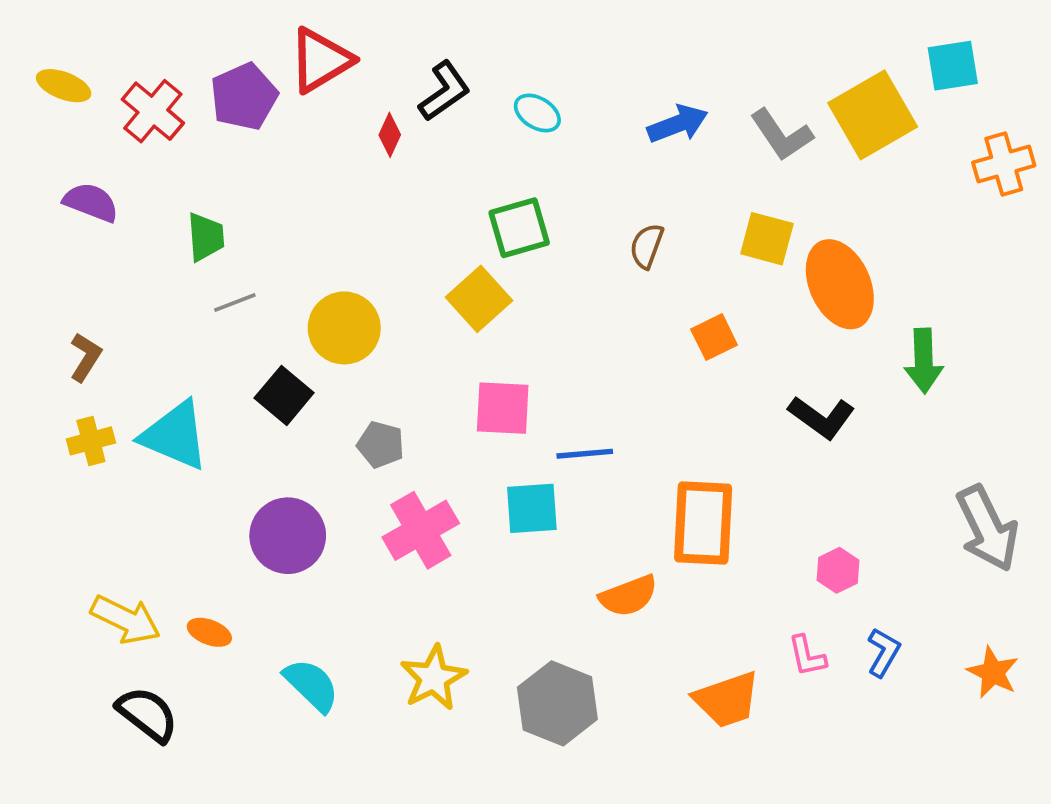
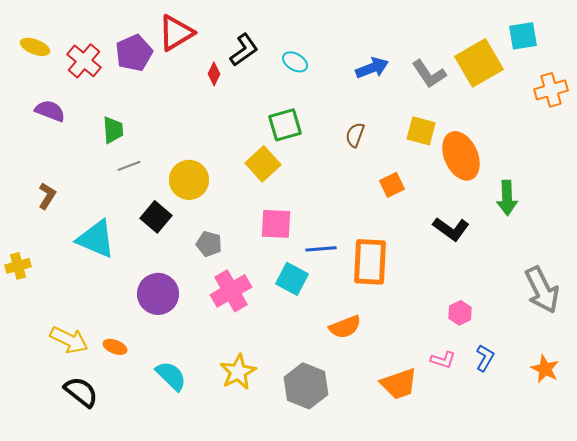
yellow cross: (91, 441) -> (18, 266), moved
cyan square: (532, 508) -> (292, 279), turned 32
orange rectangle: (703, 523) -> (370, 262), moved
pink L-shape: (807, 656) -> (443, 360), turned -60

